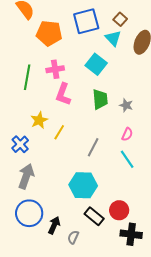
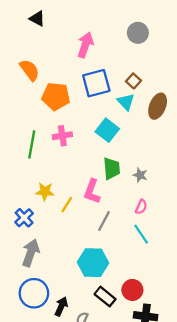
pink L-shape: (63, 94) -> (92, 191), moved
yellow star: (39, 120) -> (45, 191), turned 30

